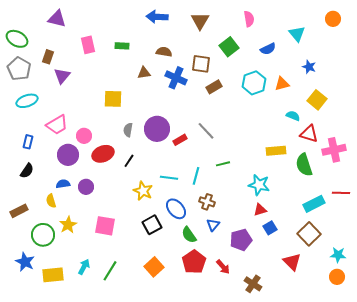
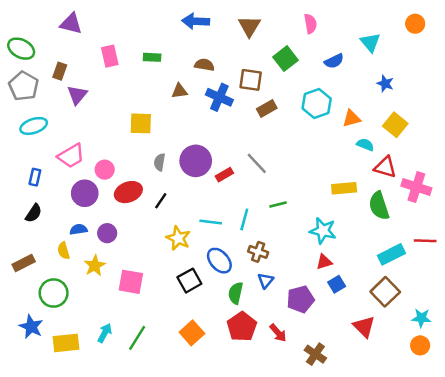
orange triangle: (282, 84) -> (352, 118), moved
pink cross: (334, 150) -> (416, 187), turned 30
yellow star: (68, 225) -> (95, 266), moved
green semicircle: (189, 235) -> (236, 293), turned 48

